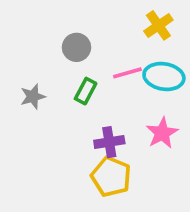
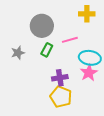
yellow cross: (158, 25) -> (87, 14), turned 35
gray circle: (76, 47) -> (42, 26), size x1.5
cyan ellipse: (164, 76) -> (90, 58), moved

